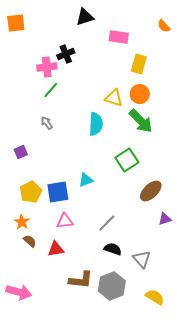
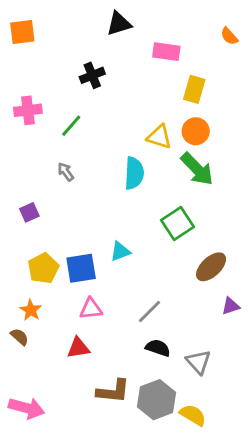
pink cross: (47, 67) -> (28, 110), moved
brown semicircle: (30, 241) -> (20, 337), moved
yellow semicircle: (155, 297) -> (193, 415), moved

